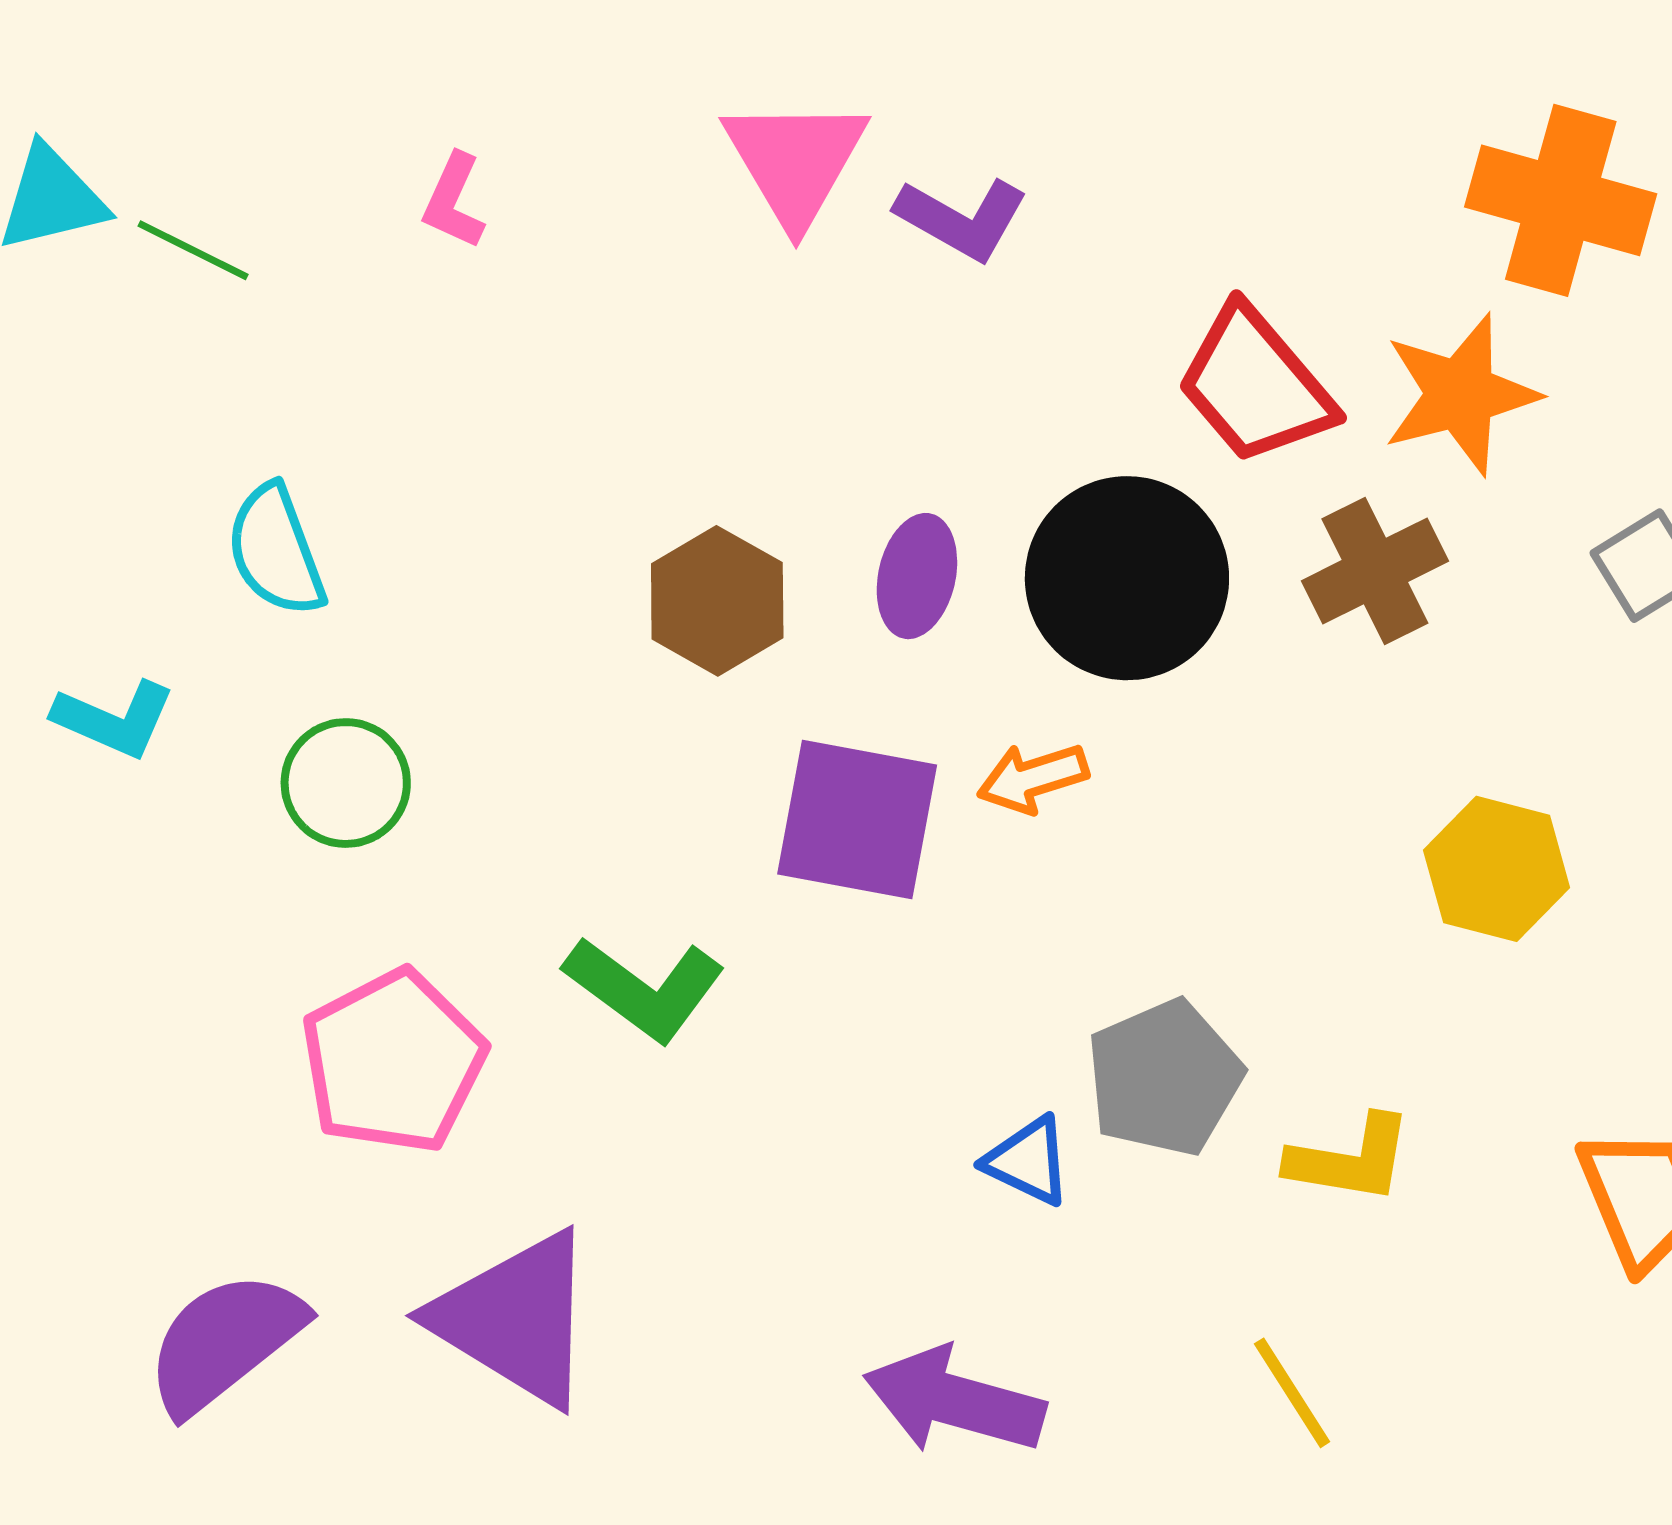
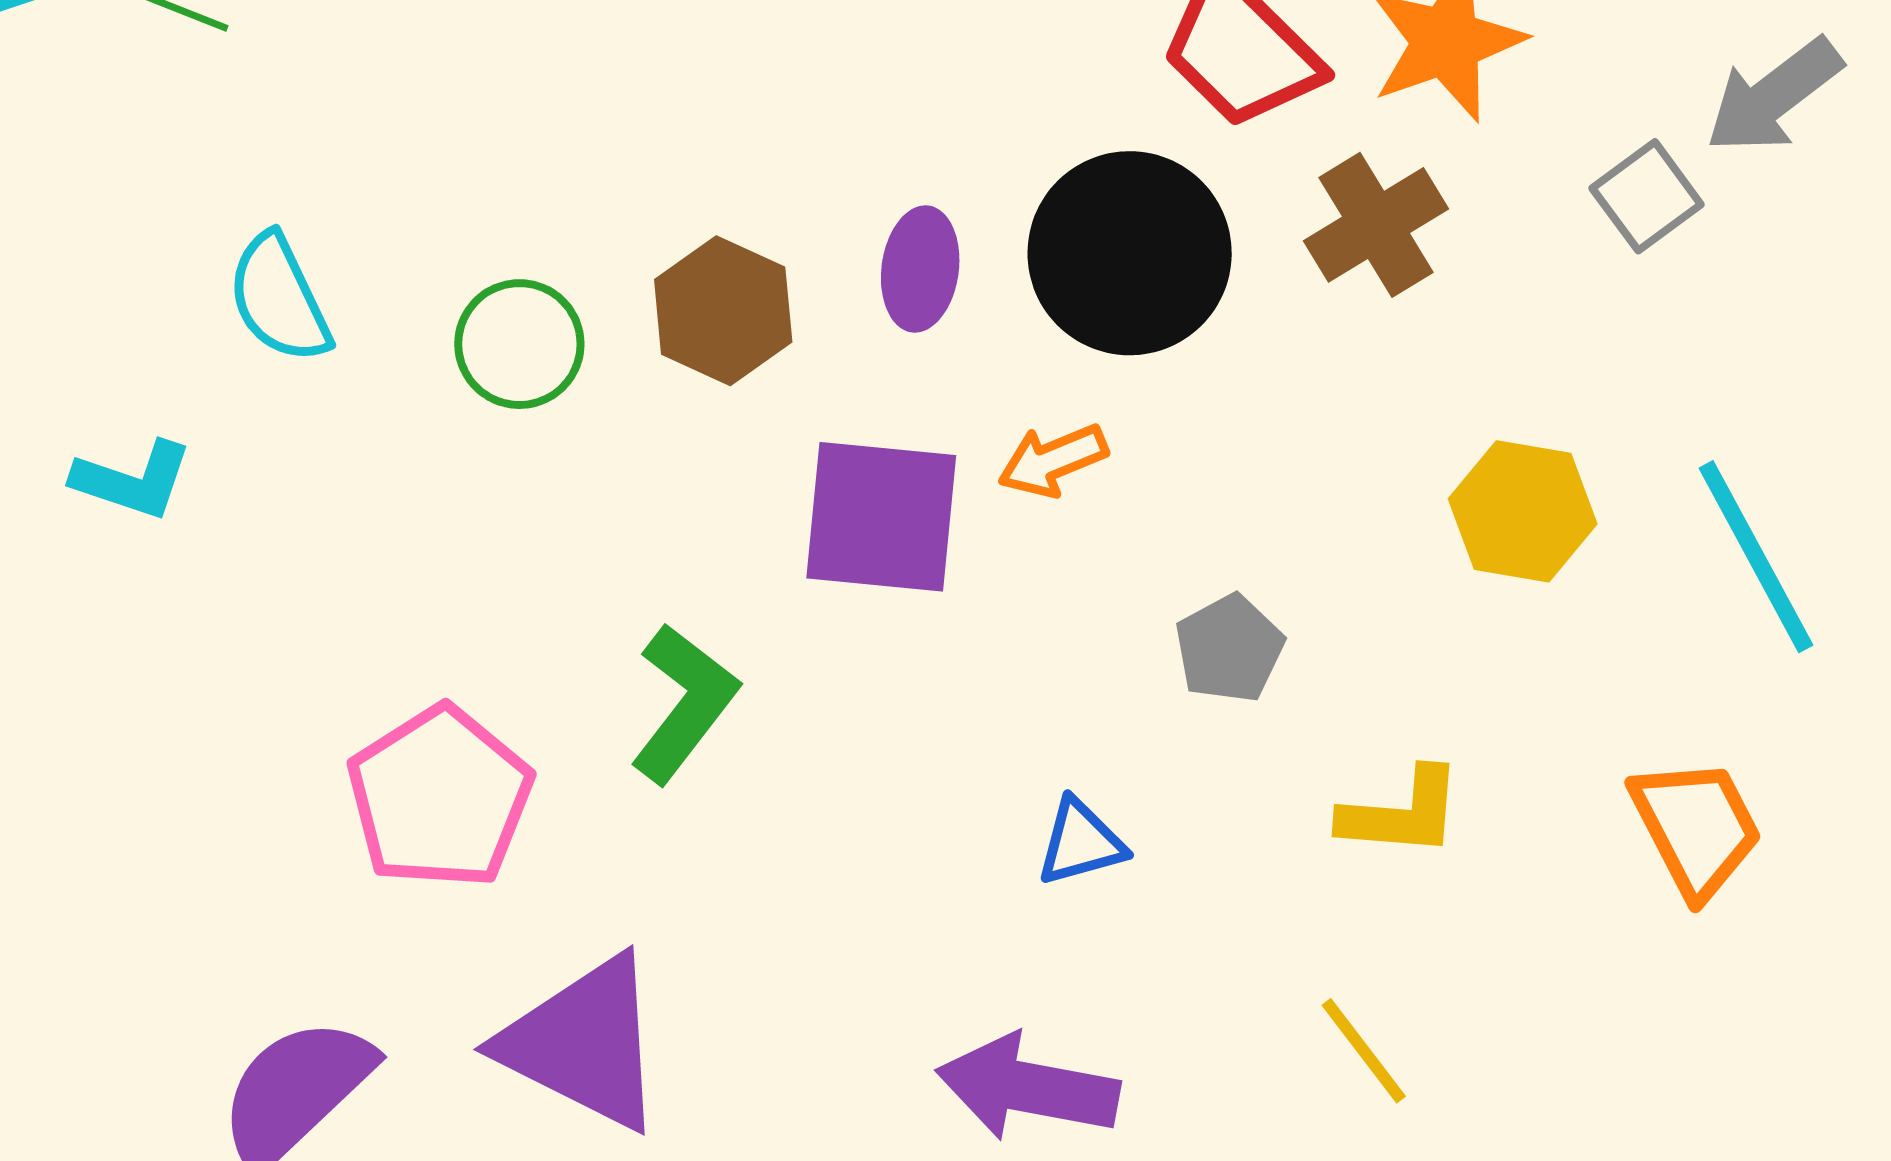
green circle: (346, 783) -> (519, 344), moved
green L-shape: (645, 988) -> (684, 703), turned -84
gray pentagon: (1164, 1078) -> (1229, 649), moved, size x0.7
blue triangle: (1028, 1161) -> (1081, 842), turned -36

